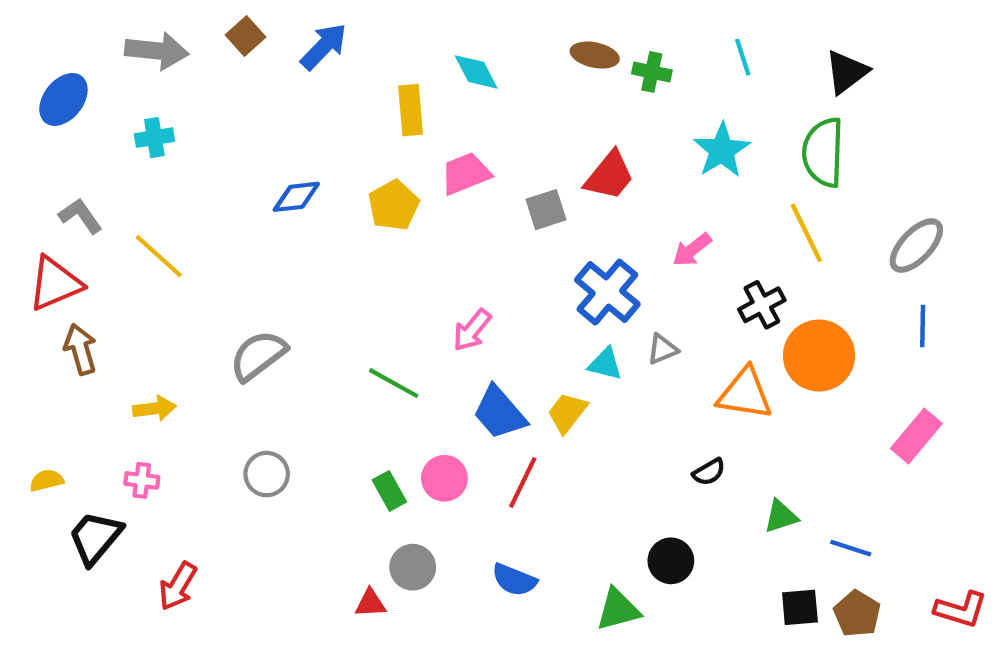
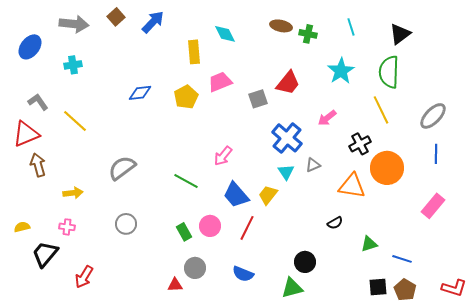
cyan triangle: (605, 364) -> (286, 172), turned 42
black circle: (671, 561) -> (305, 262), moved

